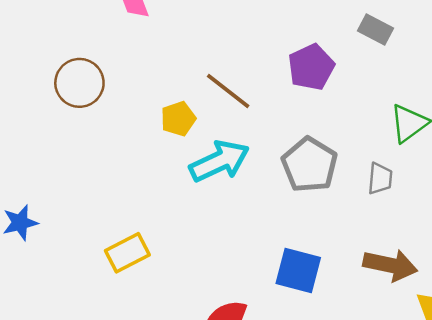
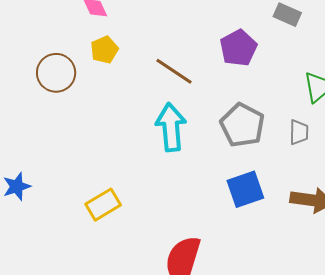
yellow pentagon: (178, 119) -> (104, 50), moved
cyan arrow: (219, 161) -> (171, 127), turned -66
blue square: (298, 271) -> (245, 189), moved, turned -30

